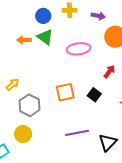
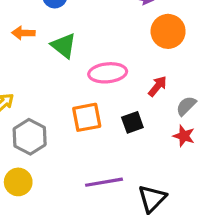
green triangle: (45, 37) -> (64, 46), moved
pink ellipse: (79, 49) -> (108, 73), moved
black square: (94, 95) -> (132, 122), turned 32

